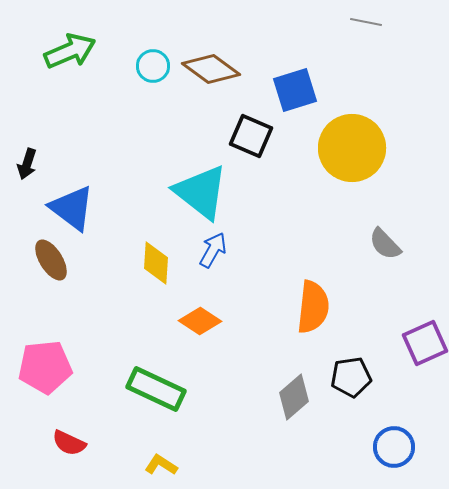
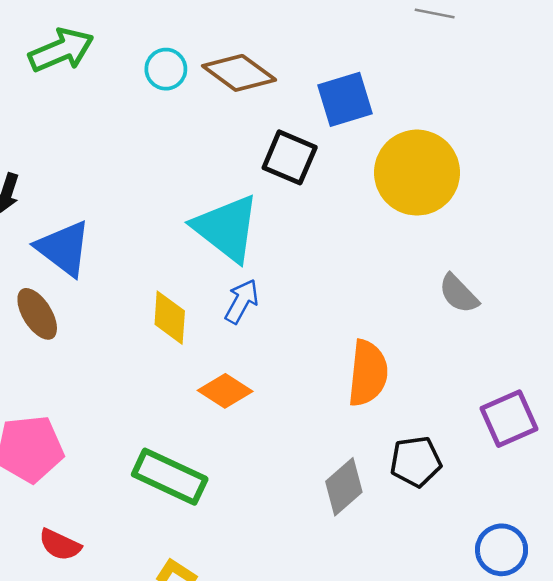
blue circle: (394, 447) -> (502, 550), moved

